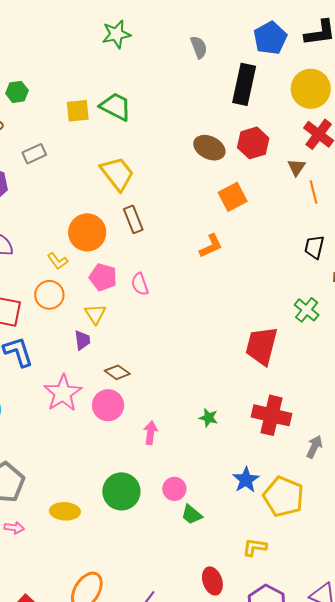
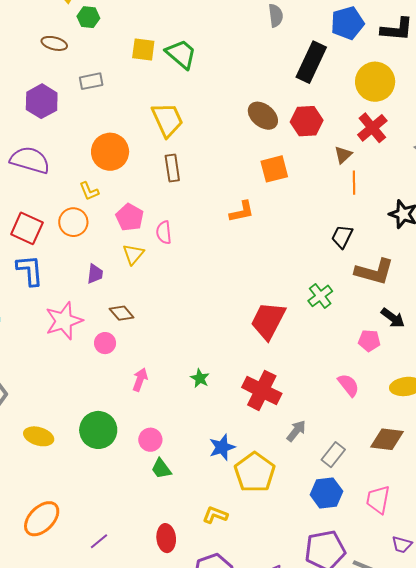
orange circle: (87, 232) -> (110, 152), moved
yellow triangle: (95, 314) -> (133, 254), moved
pink circle: (108, 405) -> (105, 343), size x0.7

